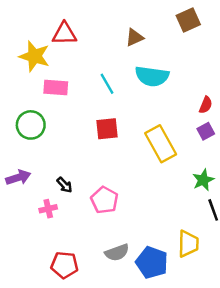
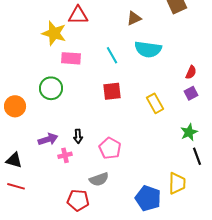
yellow rectangle: (161, 144) -> (155, 103), size x0.7
purple arrow: (18, 177) -> (48, 139), moved
black arrow: (64, 185) -> (78, 136), turned 40
gray semicircle: (117, 252) -> (99, 179), moved

